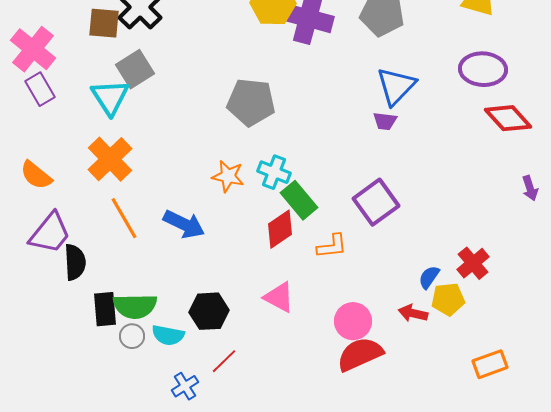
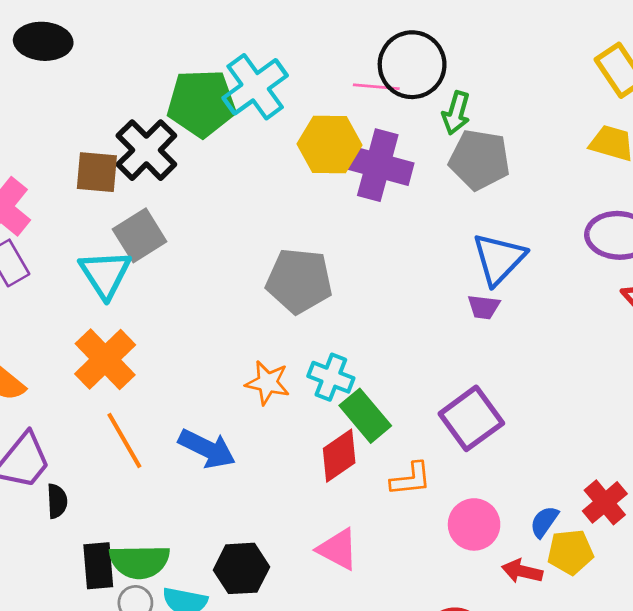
black semicircle: (75, 262) -> (57, 501), size x0.7
pink circle: (353, 321) -> (474, 524), moved

